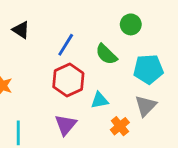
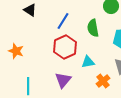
green semicircle: (106, 54) -> (93, 28), turned 36

